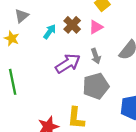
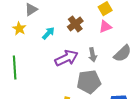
pink triangle: (96, 27) -> (105, 27), moved
cyan arrow: (50, 32) -> (48, 33), moved

